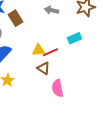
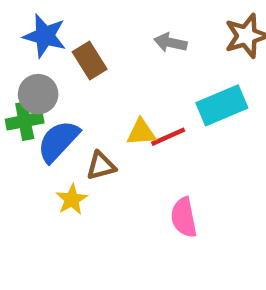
cyan rectangle: (75, 38) -> (222, 105), size x1.5
brown triangle: (44, 68) -> (101, 166), moved, turned -48

